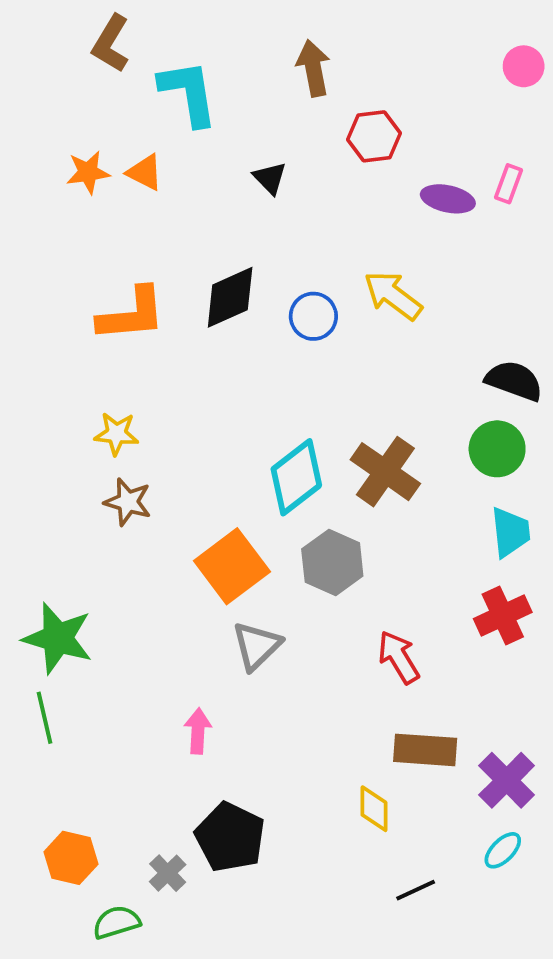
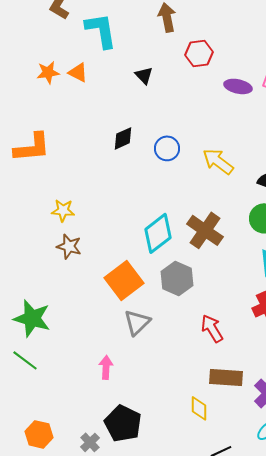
yellow arrow: (393, 295) -> (218, 161), moved
black diamond: (230, 297) -> (123, 138), size x0.7
orange L-shape: (132, 314) -> (32, 147), moved
green line: (44, 718) -> (25, 360), turned -40

